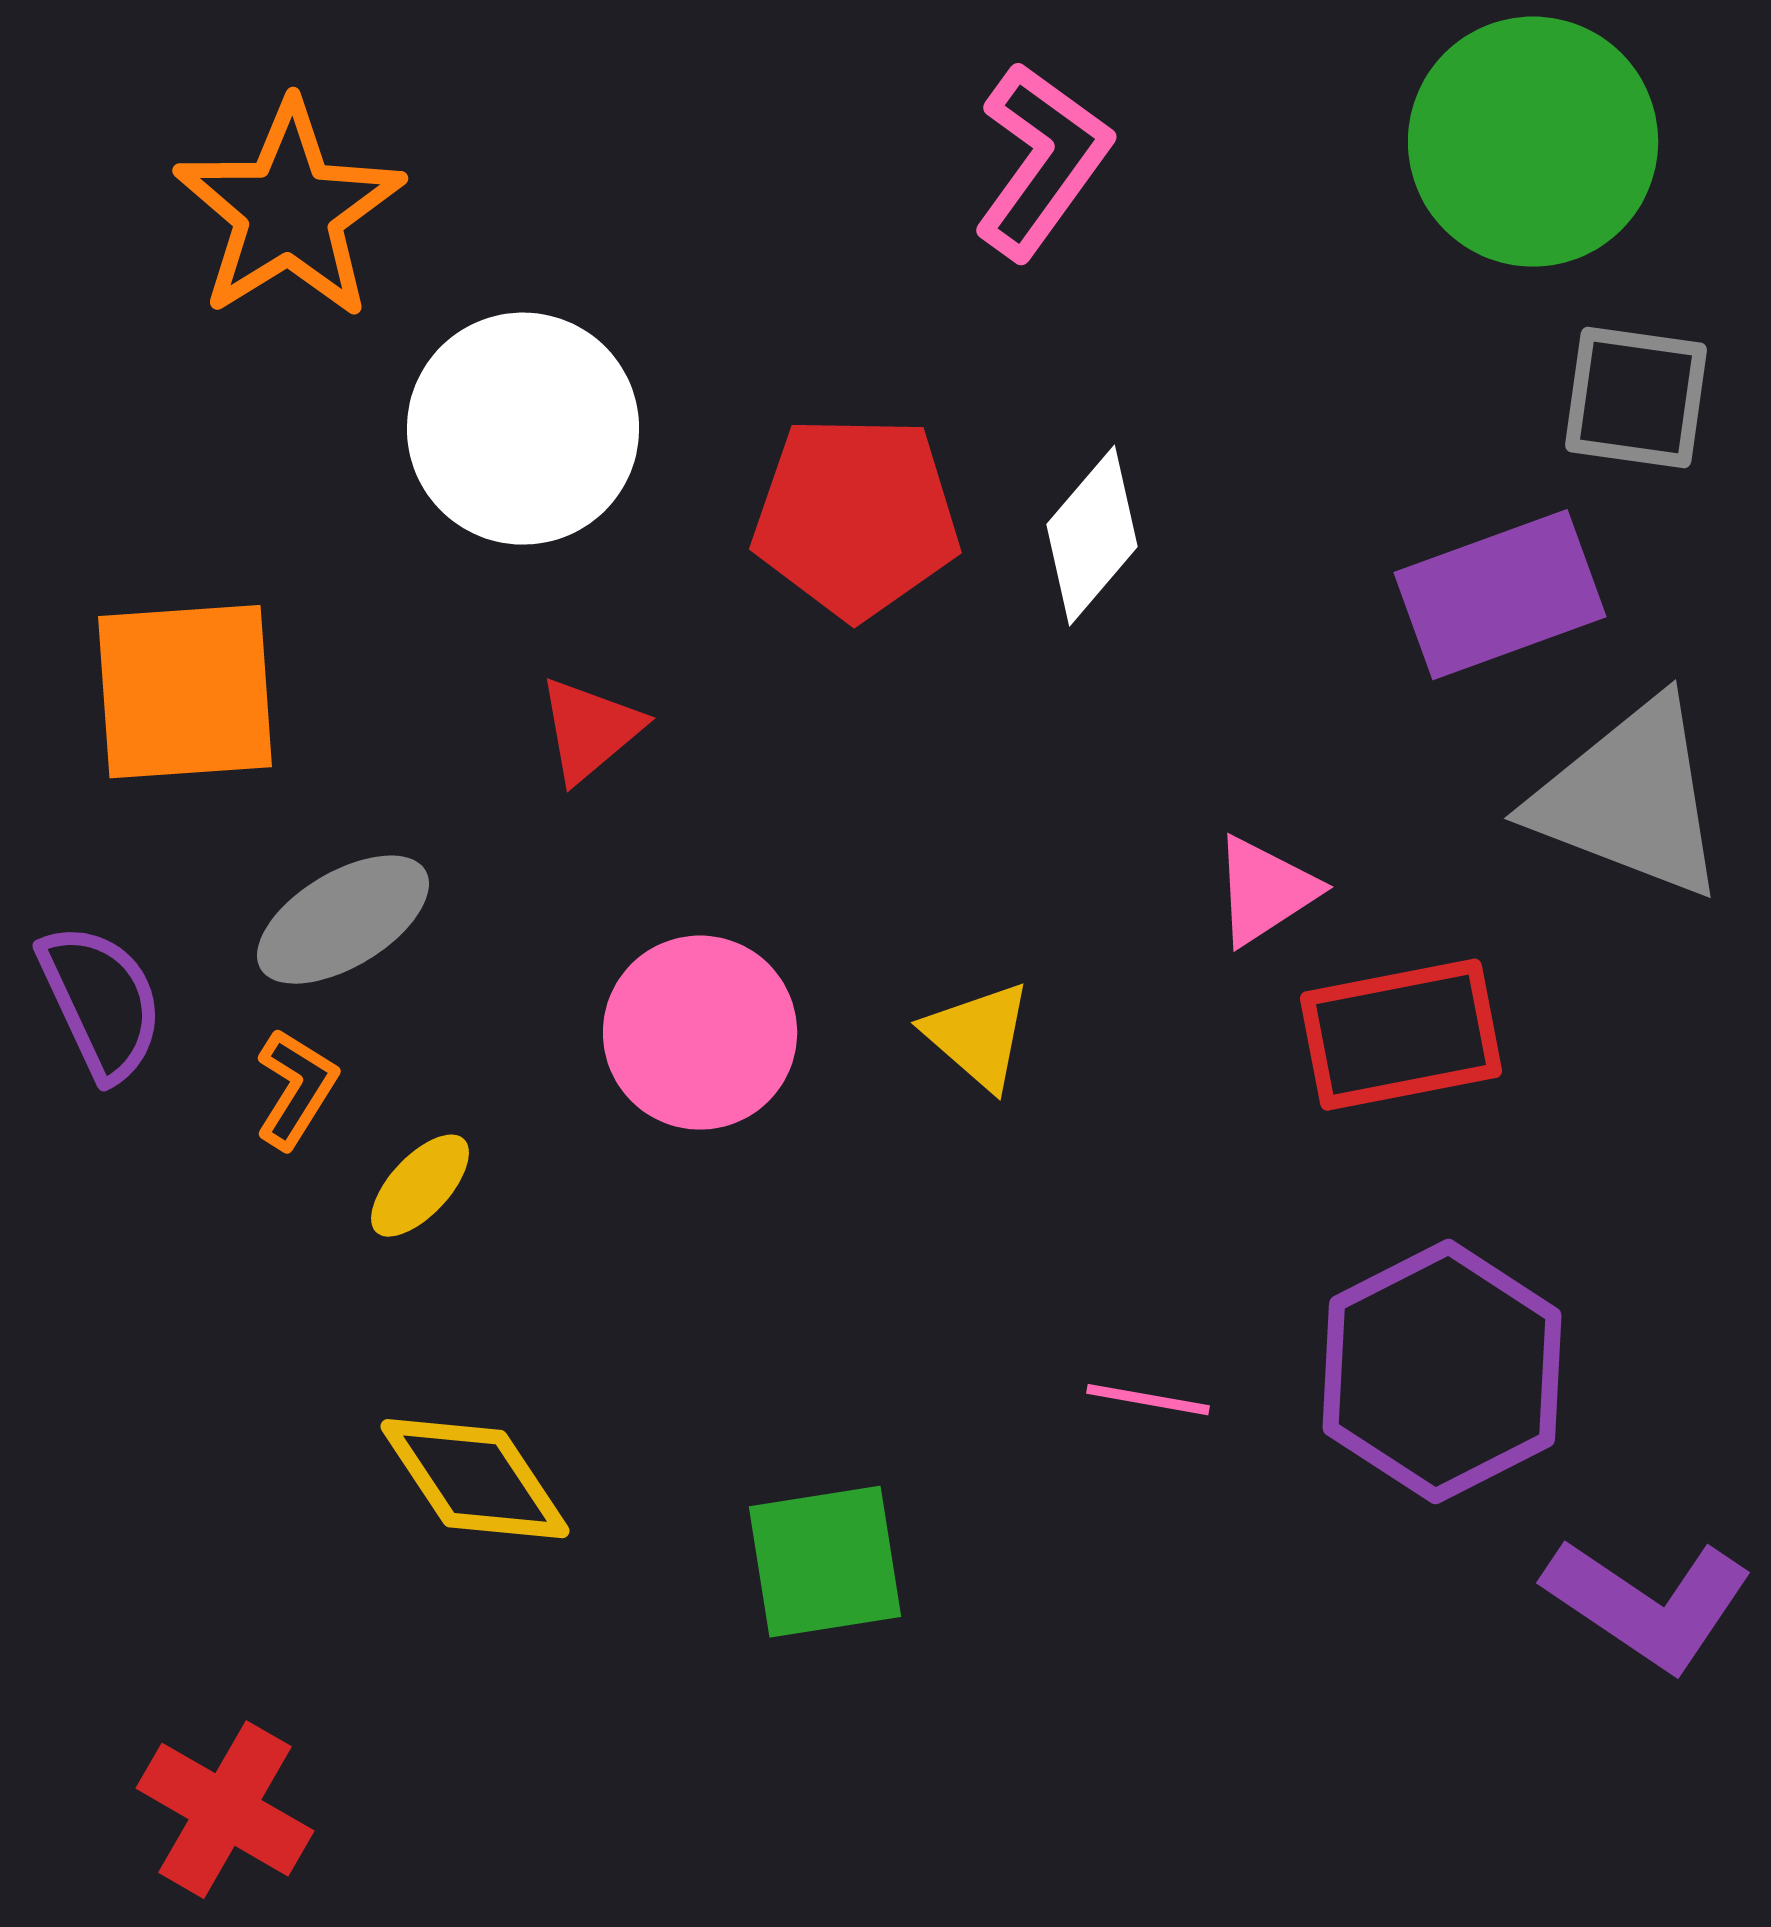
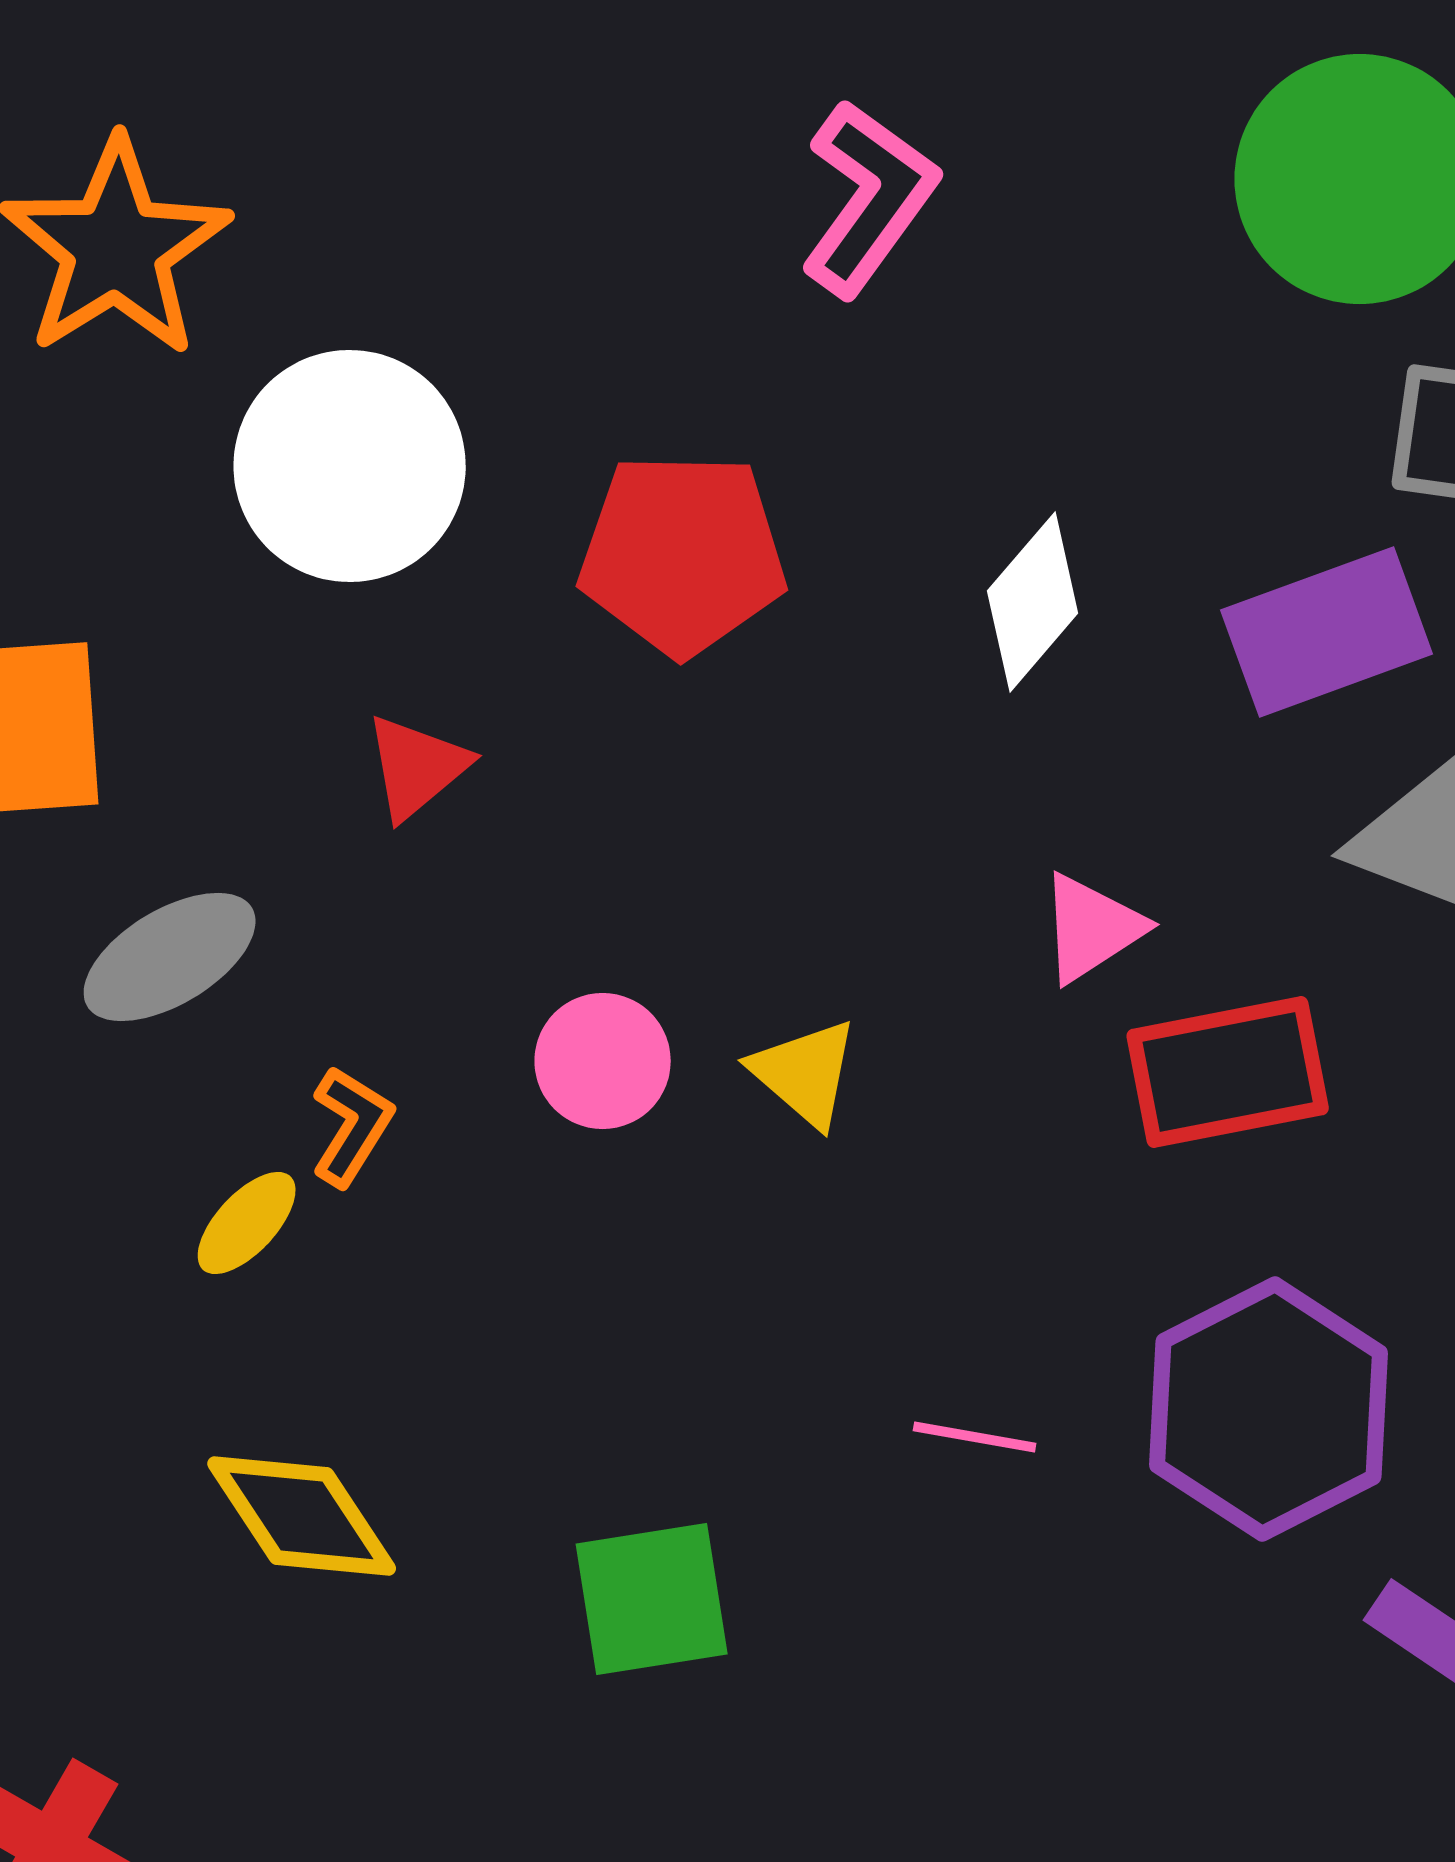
white diamond: (1092, 536) -> (1033, 602), moved
pink circle: (700, 1033) -> (603, 1061), moved, size x0.7
orange L-shape: (296, 1089) -> (352, 1126), moved

